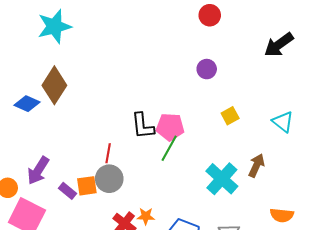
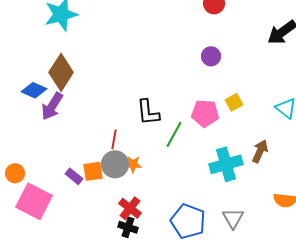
pink pentagon: (170, 127) -> (205, 113), moved
purple arrow: (38, 171) -> (52, 106), moved
cyan cross: (222, 179) -> (226, 164), turned 32
orange star: (146, 216) -> (133, 164), moved

